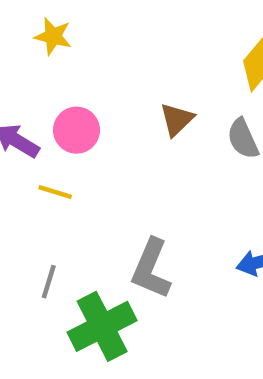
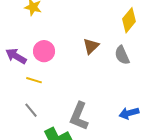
gray line: (49, 282) -> (31, 110), moved, turned -56

